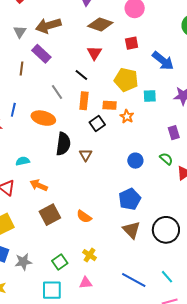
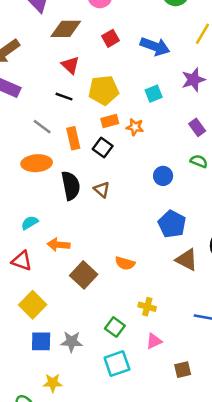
yellow pentagon: (126, 80) -> (104, 90), moved
orange rectangle: (84, 101) -> (73, 138), moved
gray star: (23, 262) -> (72, 342), turned 30

